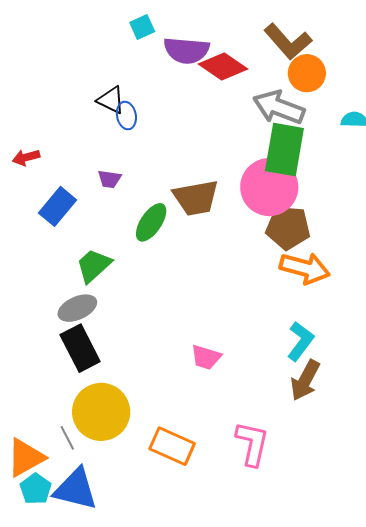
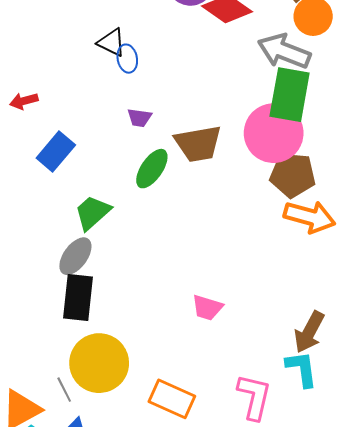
purple trapezoid: (109, 179) -> (139, 118), moved
gray ellipse: (77, 308) -> (75, 256), turned -30
cyan L-shape: (300, 341) -> (302, 369), moved, turned -45
black rectangle: (80, 348) -> (78, 297), turned 33

